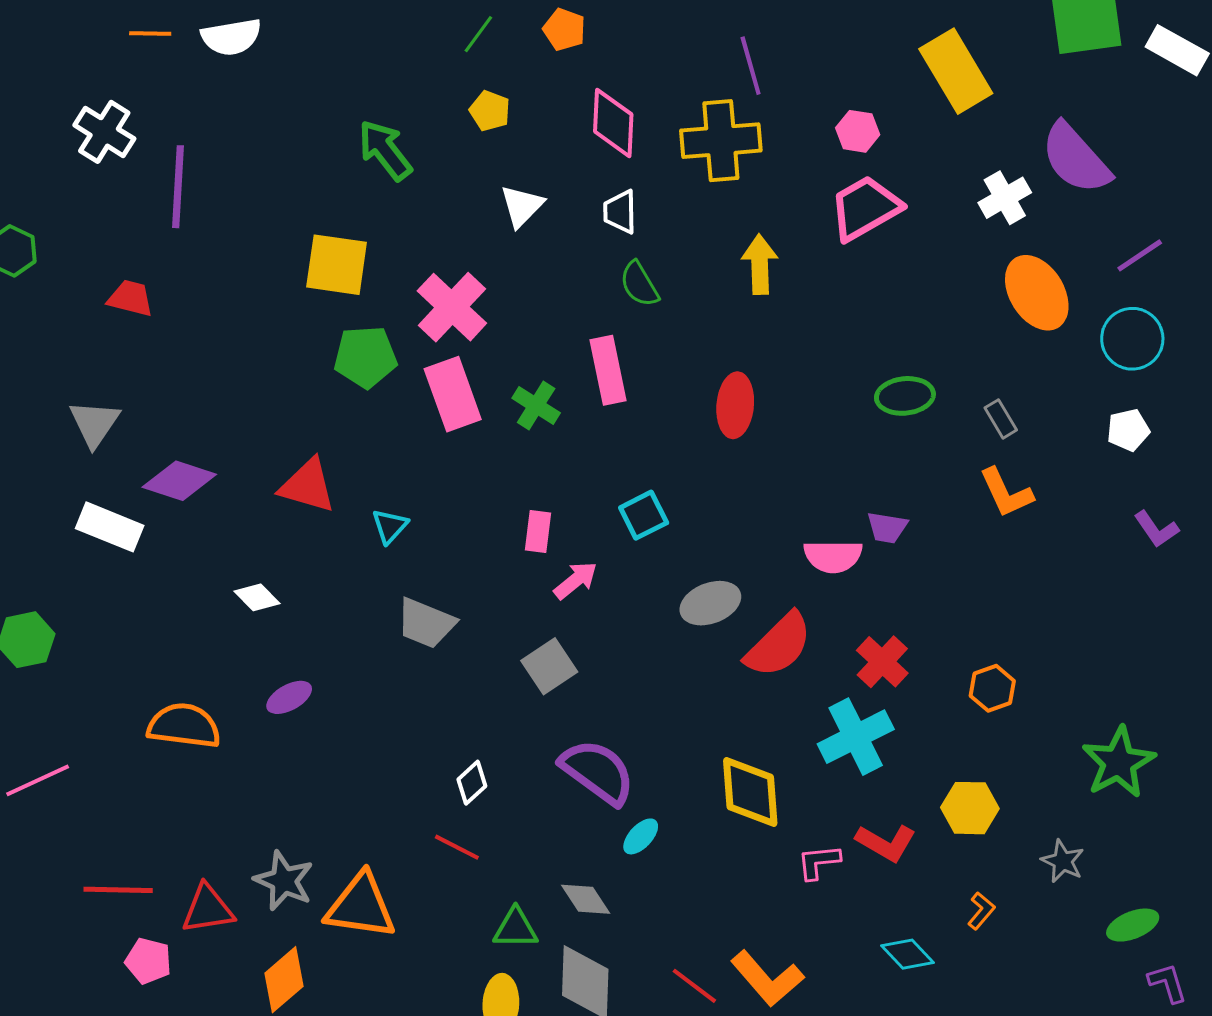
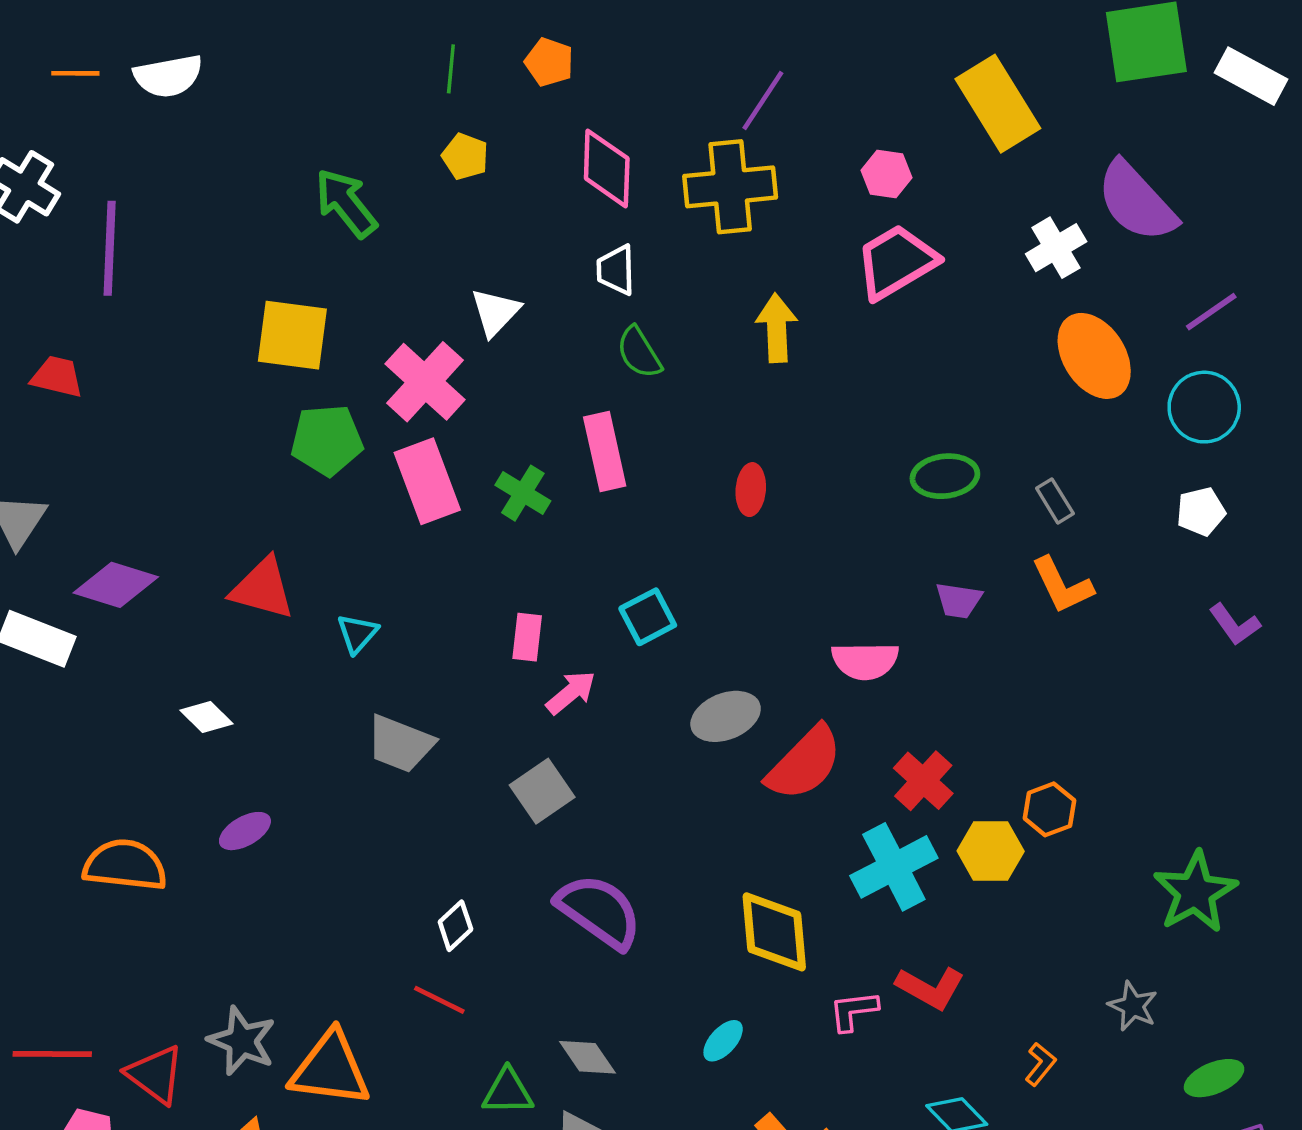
green line: (478, 34) -> (451, 69), turned -30
purple line: (751, 66) -> (763, 101), turned 50
white triangle: (522, 206) -> (495, 312), moved
red ellipse: (735, 405) -> (751, 490), size x0.7
purple trapezoid: (887, 528) -> (959, 600), moved
yellow hexagon: (970, 808) -> (991, 851), moved
cyan ellipse: (641, 836) -> (723, 1041), moved
red triangle: (208, 909) -> (155, 1075), turned 46

